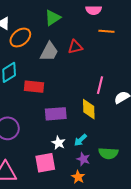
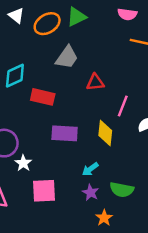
orange ellipse: (20, 37) -> (47, 24), moved
red triangle: (75, 47) -> (95, 82), moved
white star: (58, 143) -> (23, 163), moved
orange star: (78, 177) -> (104, 218), moved

